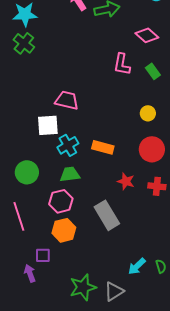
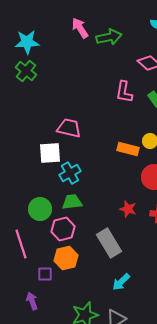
orange rectangle: (103, 147) -> (128, 149), moved
green circle: (27, 172) -> (40, 209), moved
purple square: (43, 255) -> (45, 274), moved
cyan arrow: (137, 266) -> (121, 282), moved

